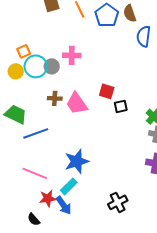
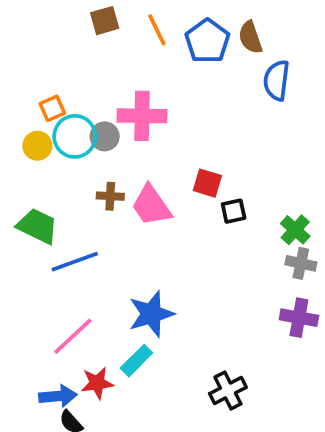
pink cross: (72, 55) -> (142, 116), size x1.4
pink line: (35, 173) -> (73, 336), turned -65
blue arrow: (64, 205) -> (58, 396), moved, turned -60

